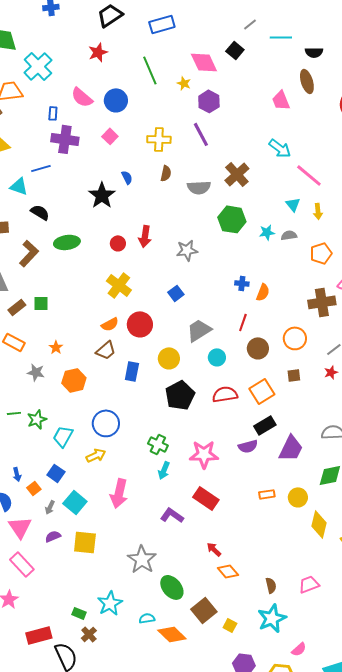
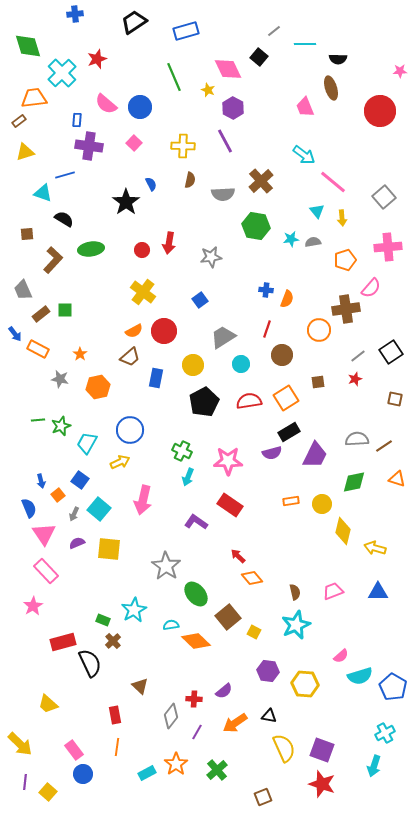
red star: (98, 52) -> (97, 59), moved
orange circle: (295, 338) -> (319, 330), moved
pink semicircle: (299, 649) -> (341, 656), moved

